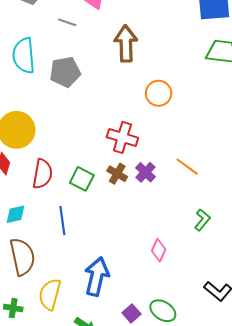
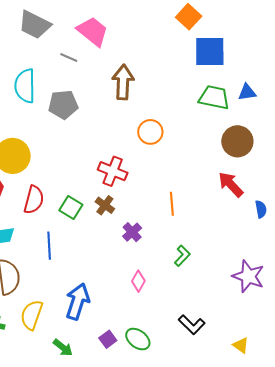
orange line: (187, 167) -> (172, 204), turned 45
purple cross: (145, 172) -> (132, 232), moved

